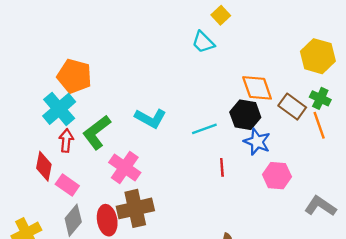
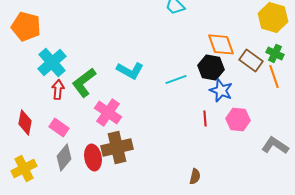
orange pentagon: (74, 76) -> (26, 26), moved
red diamond: (44, 166) -> (25, 122), moved
red line: (222, 167) -> (205, 118), moved

